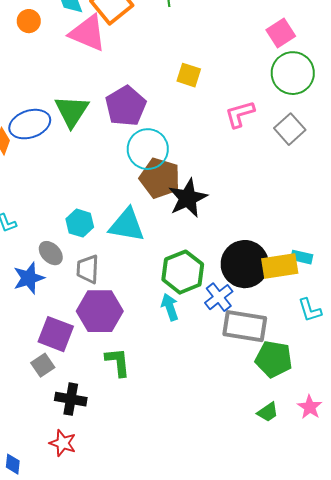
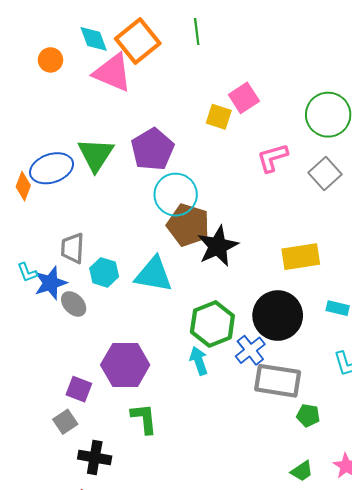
pink square: (281, 33) -> (244, 98), moved
yellow rectangle: (280, 266) -> (301, 257), moved
gray trapezoid: (88, 269) -> (73, 248), moved
blue star: (29, 278) -> (50, 283), moved
purple square: (56, 334) -> (79, 389), size x0.7
green pentagon: (274, 359) -> (308, 415), size x0.6

